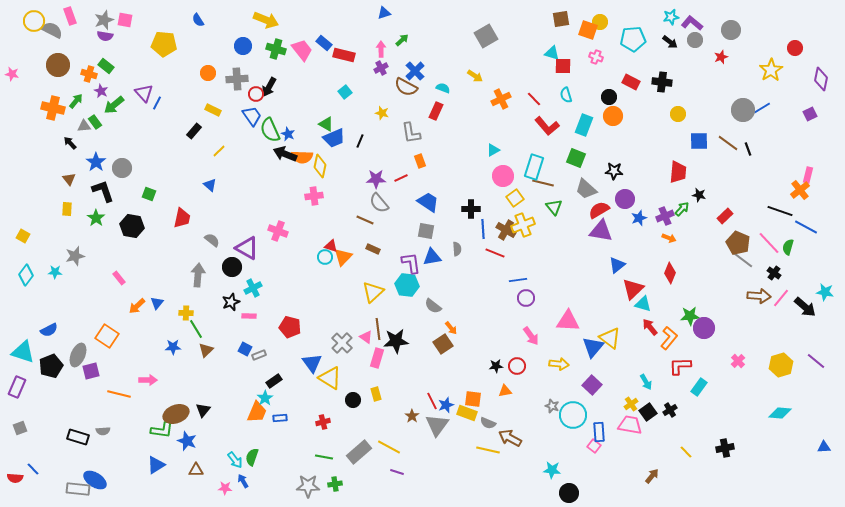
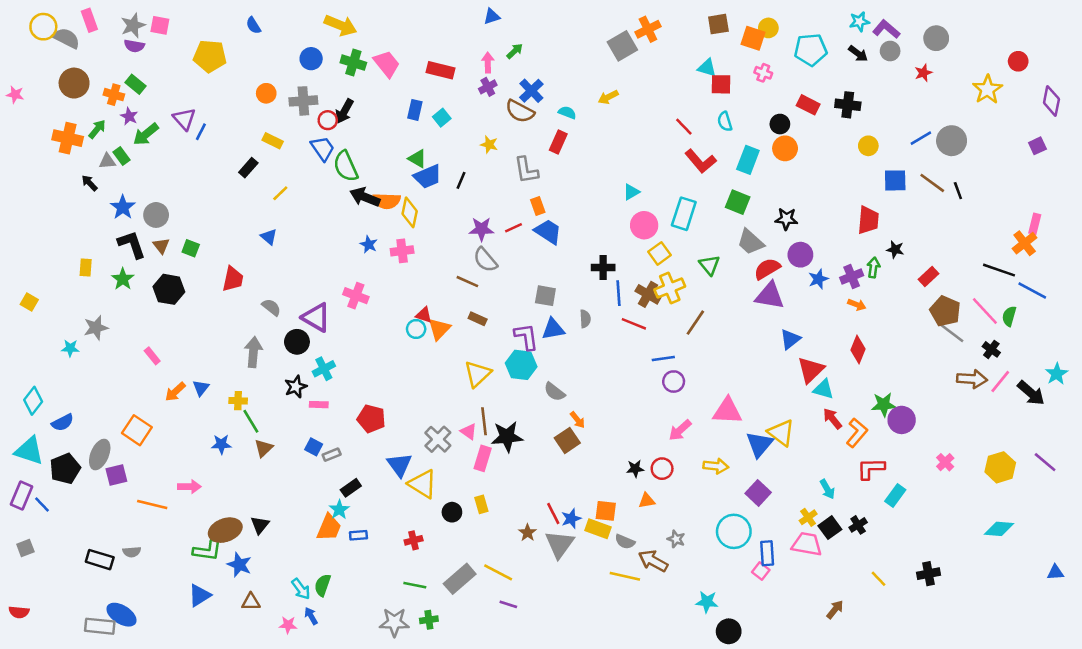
blue rectangle: (324, 43) -> (415, 110), moved, turned 63
yellow arrow: (475, 76) -> (608, 97), turned 119
orange cross: (501, 99) -> (648, 29), moved
blue line: (762, 108) -> (921, 138), moved
blue star: (288, 134) -> (369, 244), moved
brown triangle: (69, 179) -> (161, 246), moved
brown line: (543, 183) -> (695, 323), moved, turned -70
blue trapezoid: (428, 202) -> (548, 232), moved
green arrow: (682, 209) -> (873, 267), turned -35
cyan diamond: (26, 275) -> (33, 401), moved
cyan star: (825, 292) -> (1057, 374), turned 30
pink arrow: (531, 336) -> (680, 430), turned 84
gray star: (552, 406) -> (676, 539), moved
blue line: (33, 469) -> (42, 504), moved

